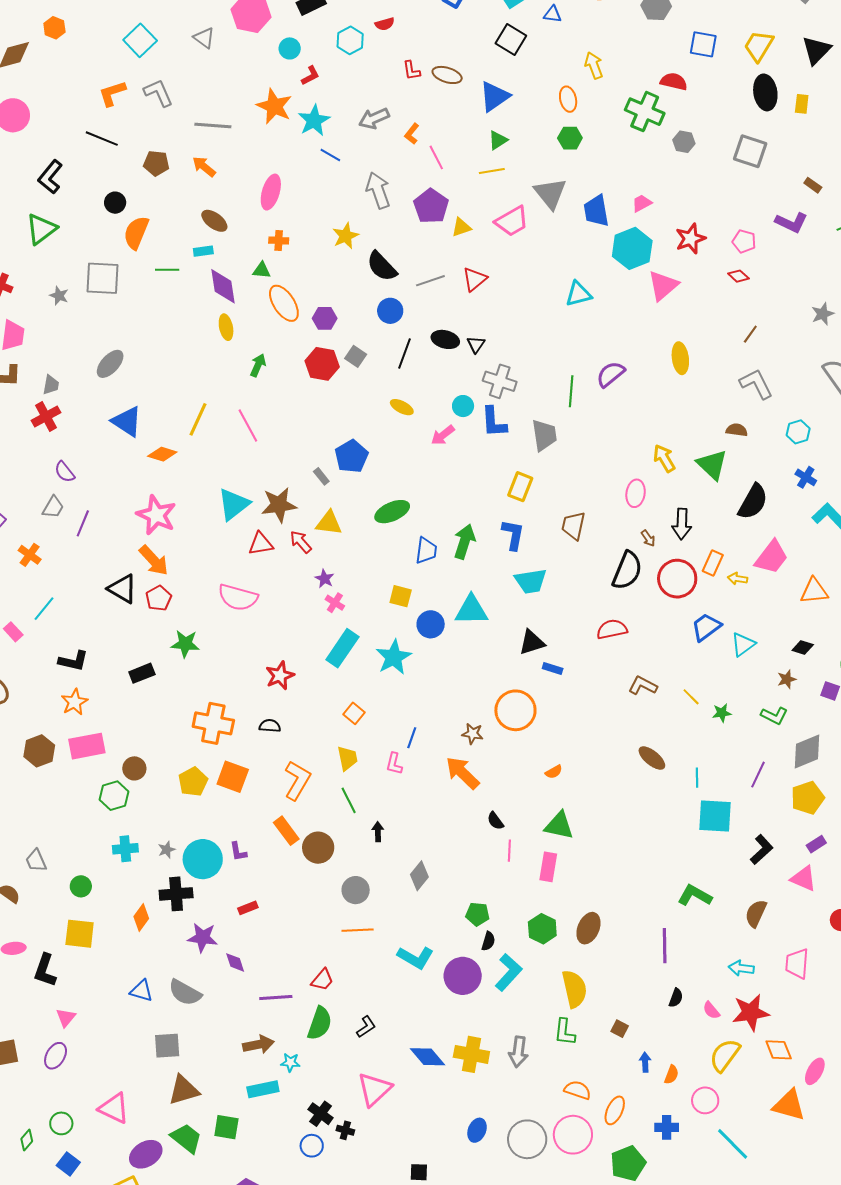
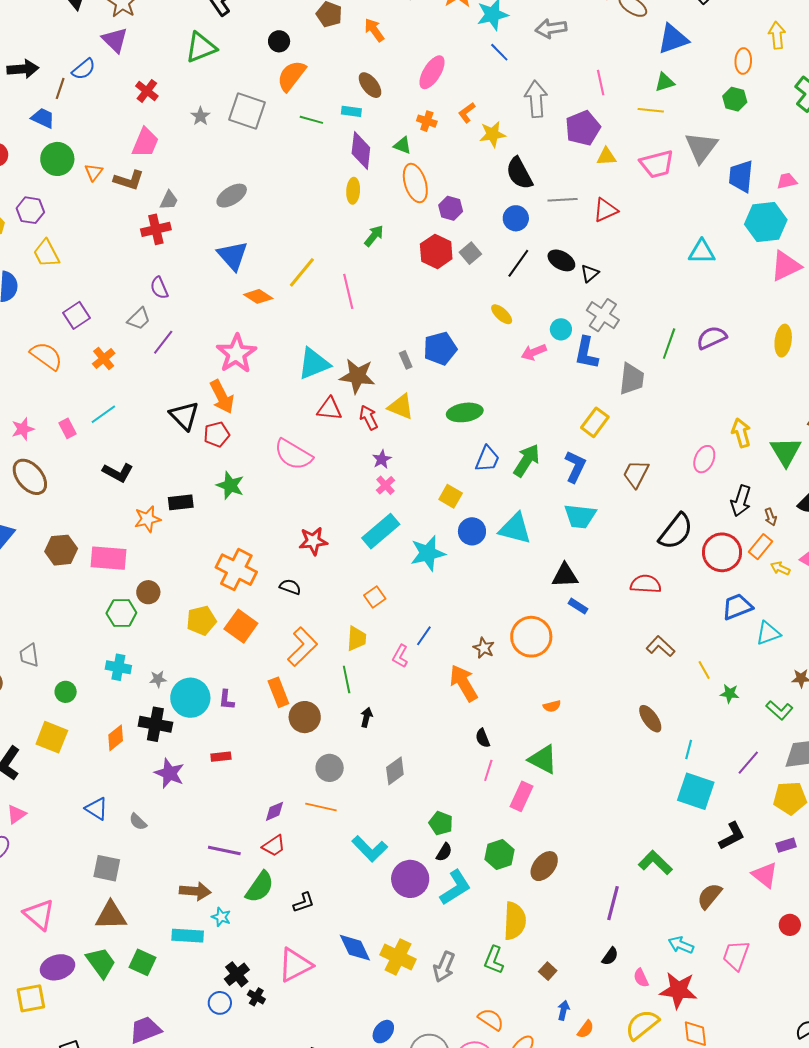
orange L-shape: (412, 134) -> (467, 113), moved
brown arrow: (648, 538) -> (771, 517), moved
orange star: (74, 702) -> (148, 519), moved
purple diamond: (235, 962) -> (275, 811), moved, turned 70
gray semicircle: (185, 993) -> (138, 822), size x0.6

